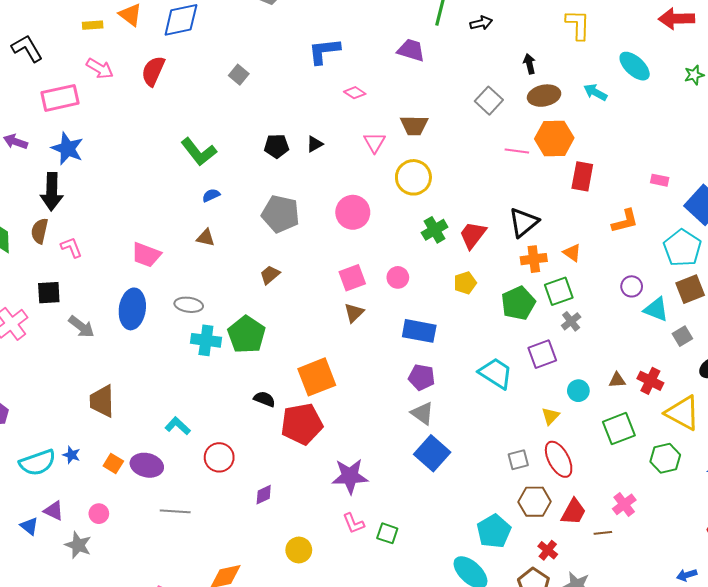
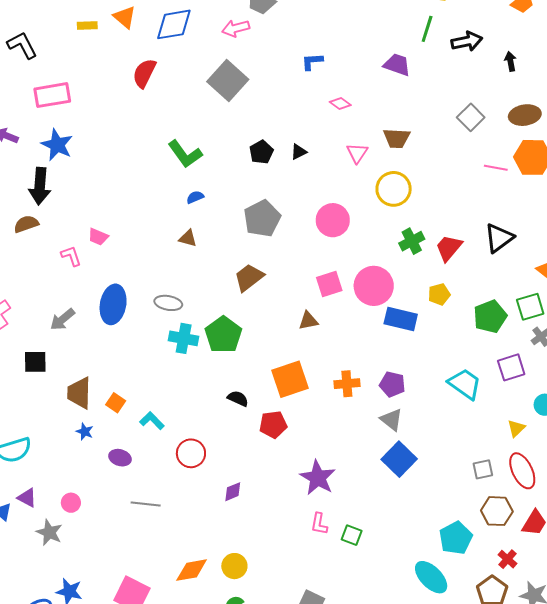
black arrow: (481, 23) -> (467, 41), size x1.4
blue L-shape: (324, 51) -> (312, 62), size x0.7
black arrow: (529, 64) -> (510, 61), moved
pink arrow: (100, 69) -> (236, 28), moved, turned 132
gray square: (239, 75) -> (228, 80), size x2.0
black pentagon: (277, 146) -> (261, 152), turned -30
gray pentagon: (280, 214) -> (262, 218), turned 30
brown semicircle: (40, 231) -> (26, 224), turned 55
pink L-shape: (71, 247) -> (71, 256), moved
pink trapezoid: (146, 255) -> (98, 237), moved, size x0.7
orange cross: (534, 259) -> (347, 384), moved
brown trapezoid: (270, 275) -> (249, 277), size x1.5
pink circle: (398, 277) -> (374, 286), size x1.8
black square: (49, 293) -> (35, 362), moved
brown triangle: (354, 313) -> (308, 321), moved, turned 30
gray arrow: (81, 327) -> (62, 319), turned 100
blue rectangle: (419, 331) -> (401, 319), moved
red pentagon: (302, 424) -> (273, 425), size x0.7
blue star: (71, 455) -> (85, 432), moved
orange square: (113, 464) -> (116, 403), moved
purple ellipse: (147, 465) -> (120, 458), size x0.7
purple star: (350, 476) -> (318, 478), turned 30
pink L-shape: (353, 523) -> (319, 524), turned 30
yellow circle: (299, 550) -> (234, 566), moved

